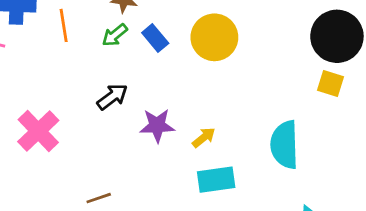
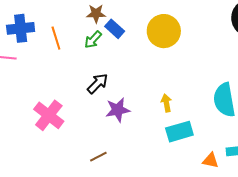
blue rectangle: (155, 38) -> (115, 29), moved
purple star: (157, 125) -> (118, 110), moved
yellow arrow: (204, 137) -> (166, 103), turned -54

